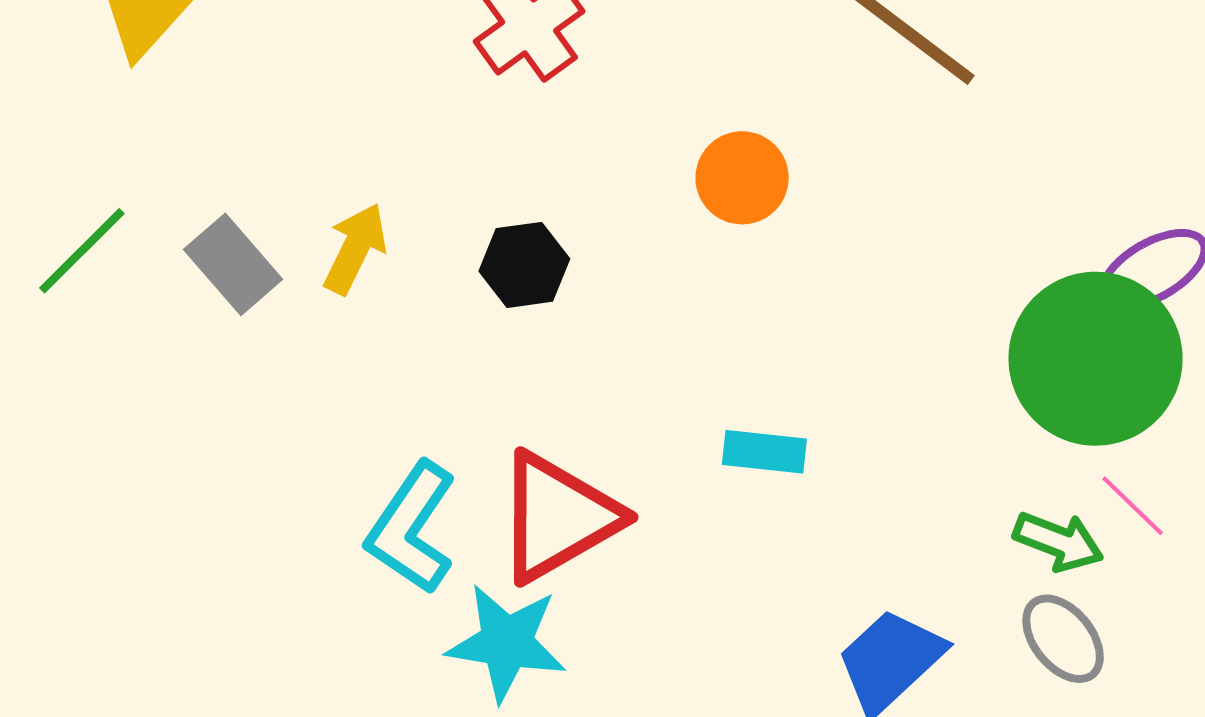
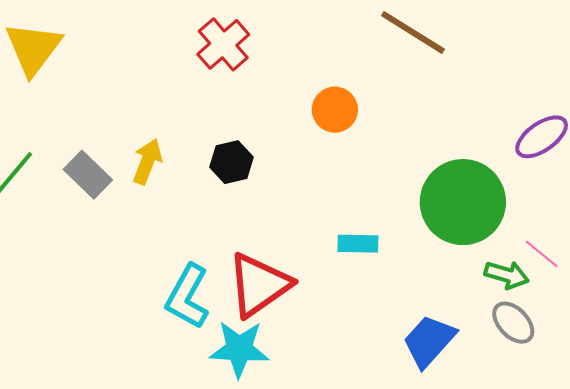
green circle: (1096, 359) -> (463, 202), moved

